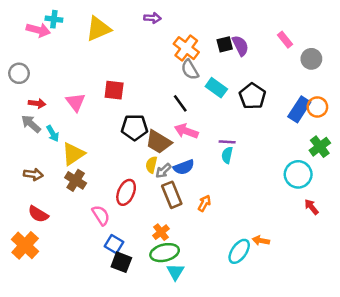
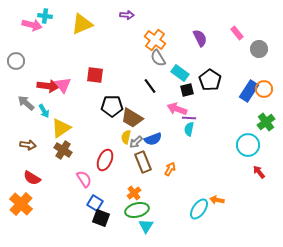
black square: (225, 44) -> (187, 90), moved
red arrow: (37, 103) -> (48, 86), moved, size x1.5
pink arrow: (186, 131) -> (177, 109), moved

